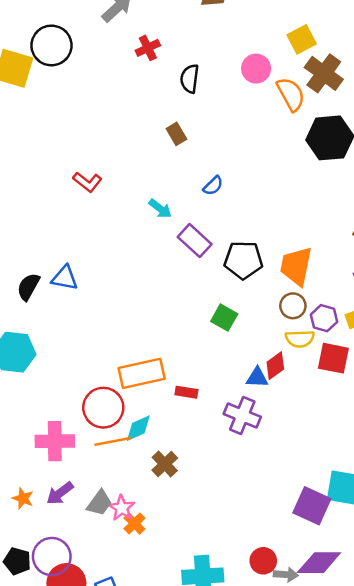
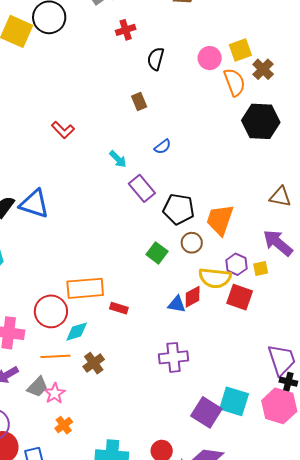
yellow square: (302, 39) -> (240, 50), moved
brown cross: (324, 73) -> (263, 69), size x0.7
blue triangle: (65, 278) -> (34, 204), size x1.4
brown circle: (293, 306) -> (192, 243), moved
yellow semicircle: (300, 339) -> (215, 278), size x1.4
purple cross: (242, 415) -> (174, 357), moved, turned -36
orange line: (113, 441) -> (55, 356), moved
orange cross: (134, 523) -> (64, 425), moved

